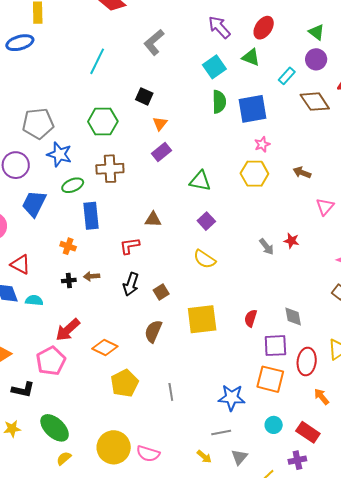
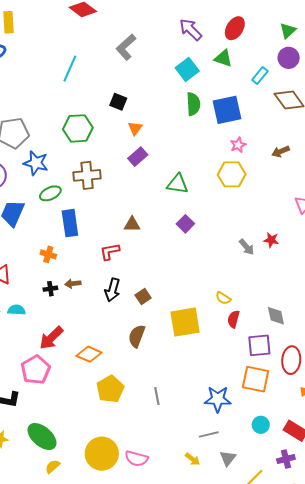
green triangle: (316, 32) -> (288, 31), turned 42
brown arrow: (302, 173) -> (281, 151), moved, turned -42
yellow semicircle: (205, 259) -> (223, 298), moved, size x0.7

